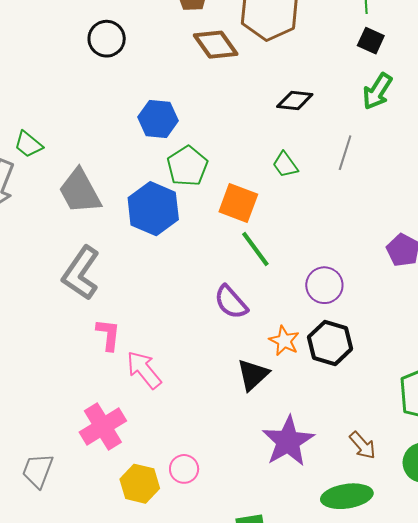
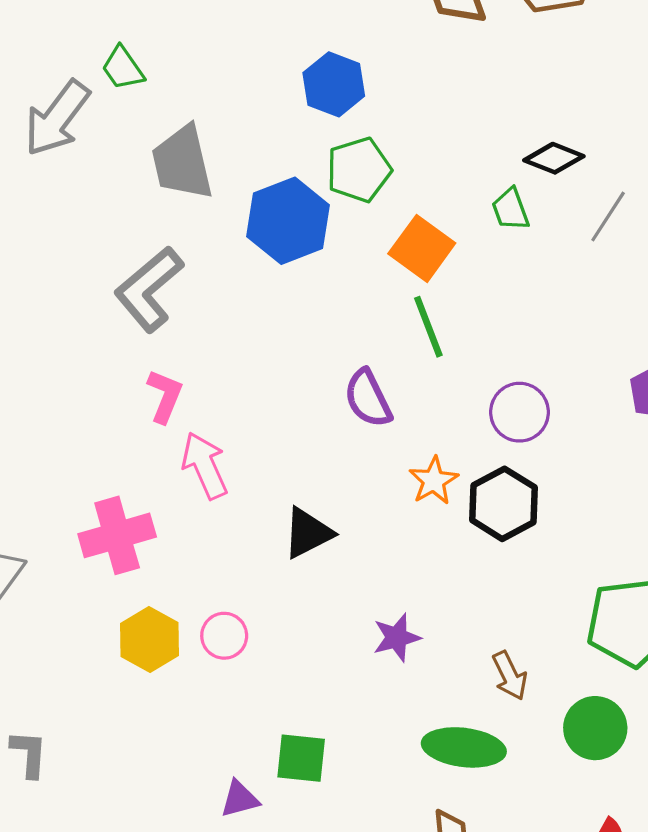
black diamond: (295, 101) -> (554, 158), moved
black triangle: (253, 375) -> (308, 533), moved
purple star: (288, 441) -> (397, 638), size x0.6

